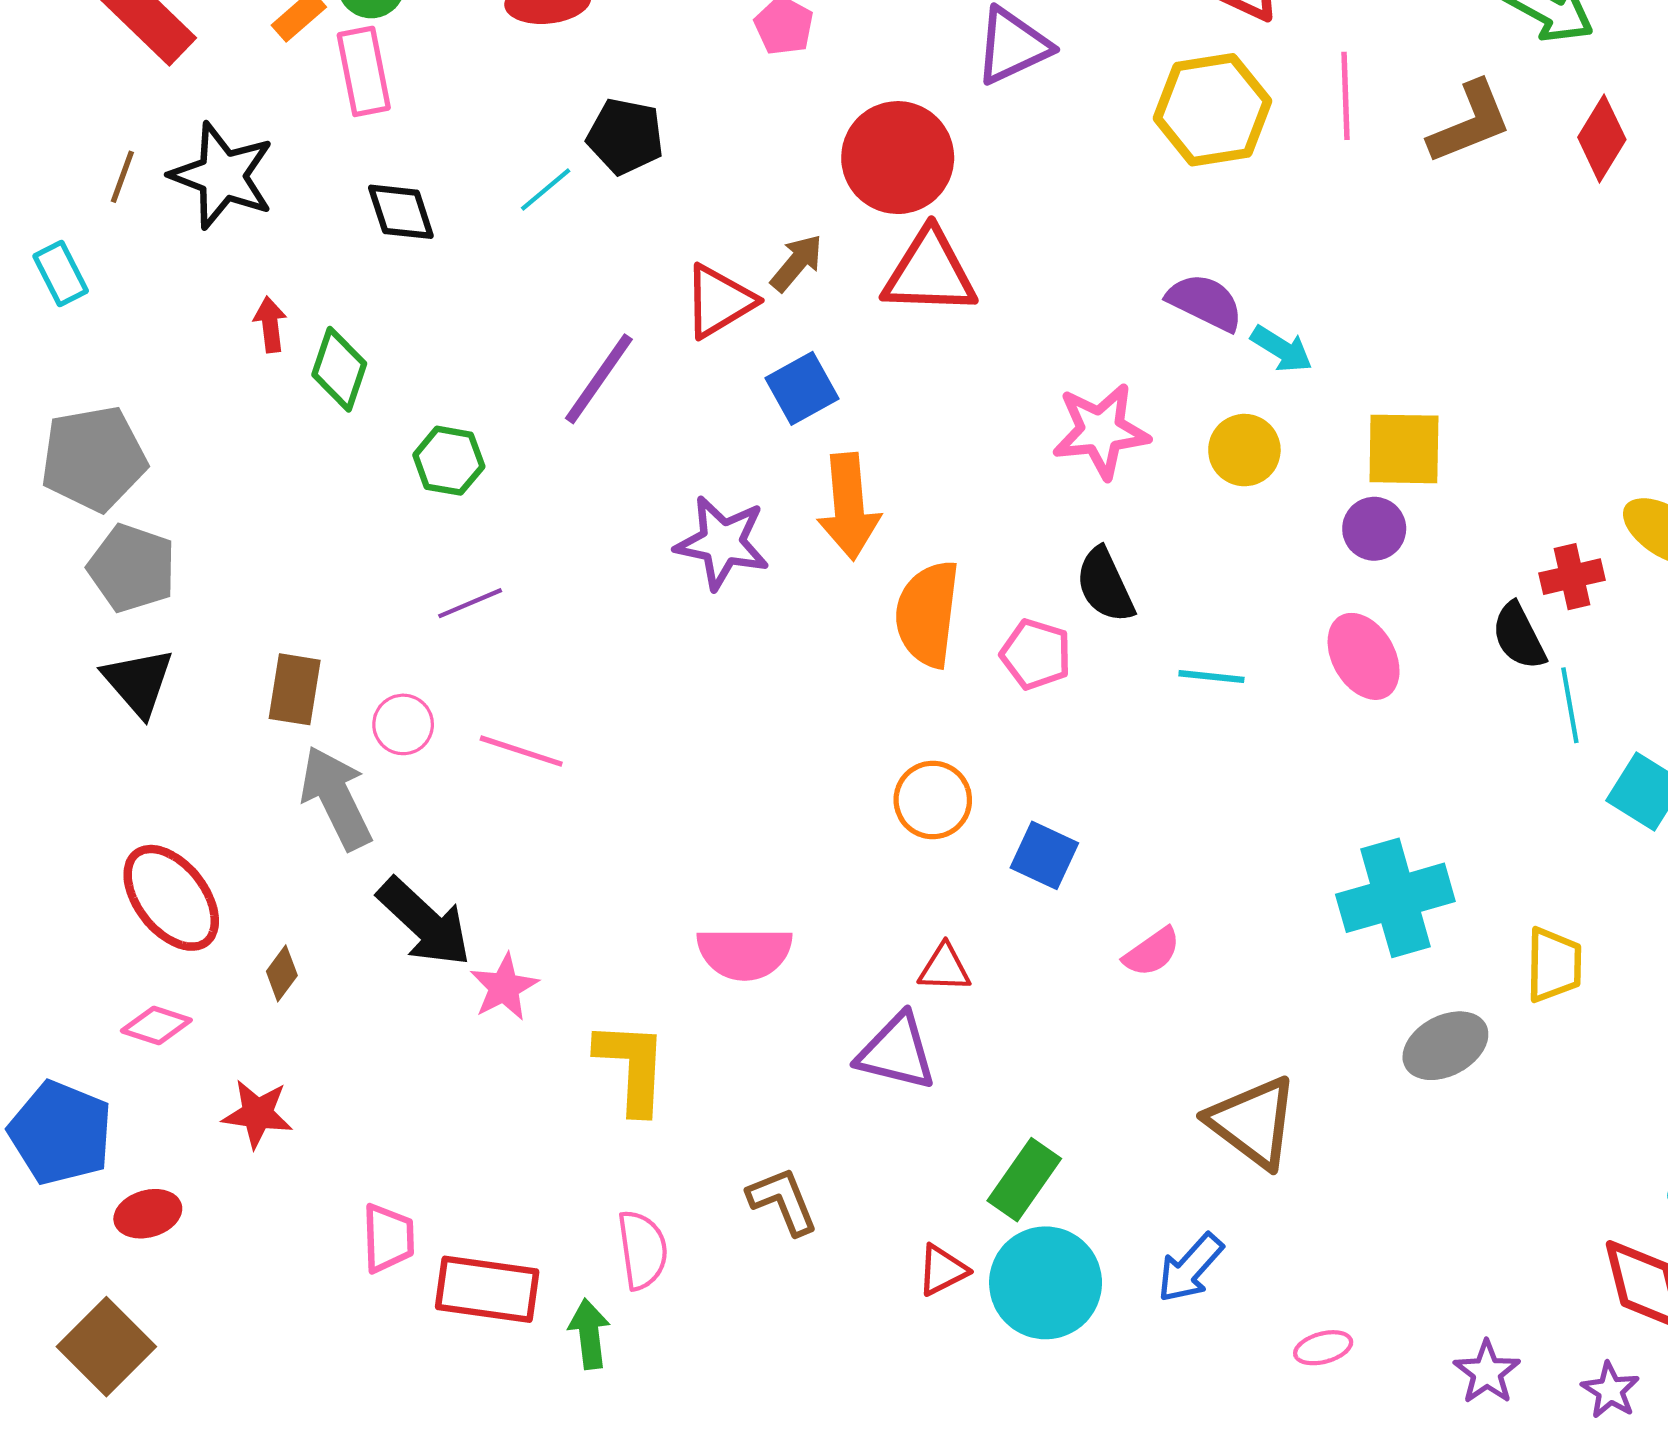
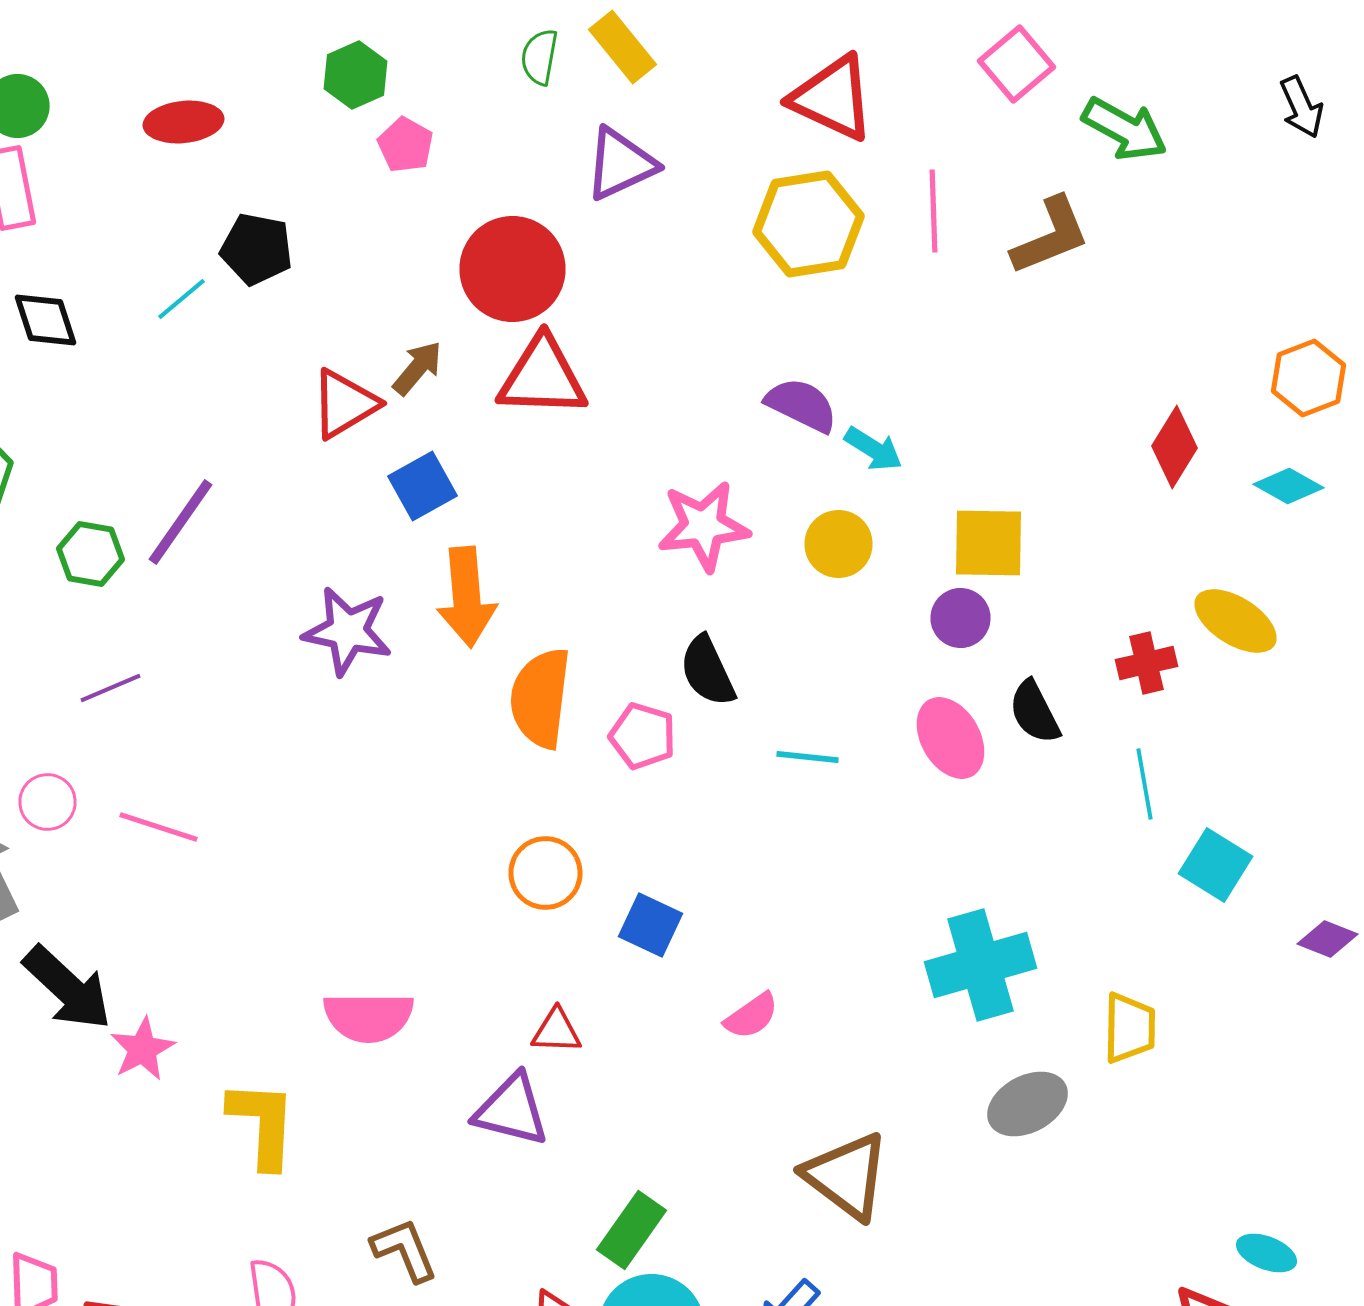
red diamond: (1602, 138) -> (1174, 447), moved
purple line: (599, 379) -> (180, 522), moved
black semicircle: (1519, 636) -> (1034, 712), moved

